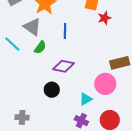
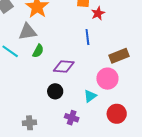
gray triangle: (32, 27) -> (28, 32), turned -36
blue line: (65, 31) -> (87, 37), moved
purple cross: (81, 121) -> (72, 118), moved

